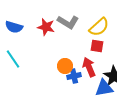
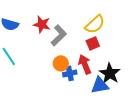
gray L-shape: (68, 22) -> (59, 35), moved, turned -75
red square: (97, 46) -> (93, 43), turned -32

